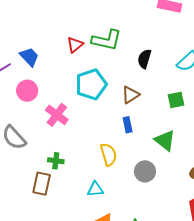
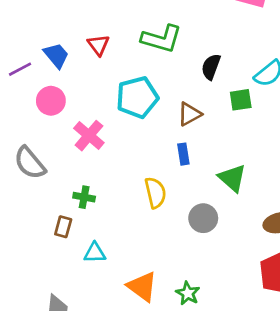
red triangle: (75, 45) -> (98, 45), moved, turned -30
green square: (176, 100) -> (241, 100), moved
brown rectangle: (42, 184) -> (63, 227), size x0.7
cyan triangle: (95, 189) -> (95, 253), moved

